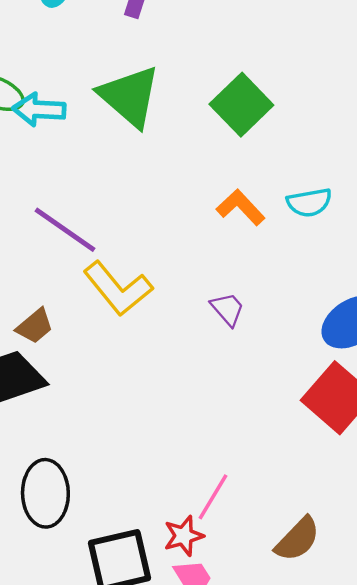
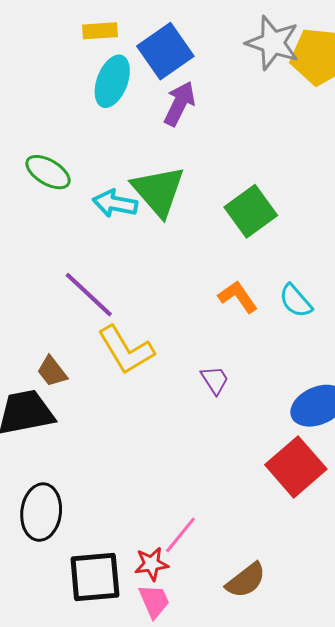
cyan arrow: (39, 110) -> (115, 203), moved
cyan semicircle: (309, 202) -> (296, 301), turned 51
brown trapezoid: (35, 326) -> (52, 371), turned 84

